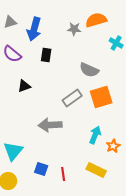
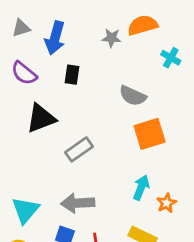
black triangle: (24, 86) -> (41, 118), size x1.6
gray rectangle: (72, 98) -> (79, 149), moved
gray arrow: (50, 125) -> (78, 203), moved

